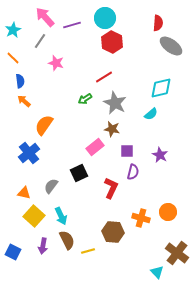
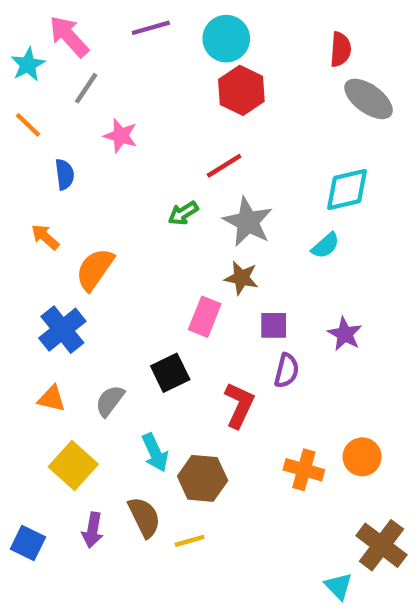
pink arrow: (45, 17) -> (69, 36), moved
purple line: (72, 25) -> (151, 28), moved
blue semicircle: (20, 81) -> (65, 174), moved
orange arrow: (24, 101) -> (45, 237), moved
pink rectangle: (95, 147) -> (205, 317), turned -30
orange triangle: (24, 193) -> (52, 399), moved
cyan arrow: (61, 216) -> (155, 453), moved
brown hexagon: (113, 232) -> (203, 478), moved

